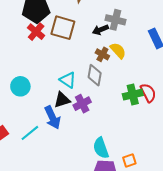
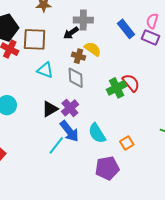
cyan triangle: (68, 80) -> (45, 70), moved
blue arrow: (52, 117) -> (69, 131), moved
cyan line: (30, 133) -> (56, 145), moved
cyan semicircle: (101, 148) -> (97, 133), moved
orange square: (129, 160) -> (127, 143), moved

